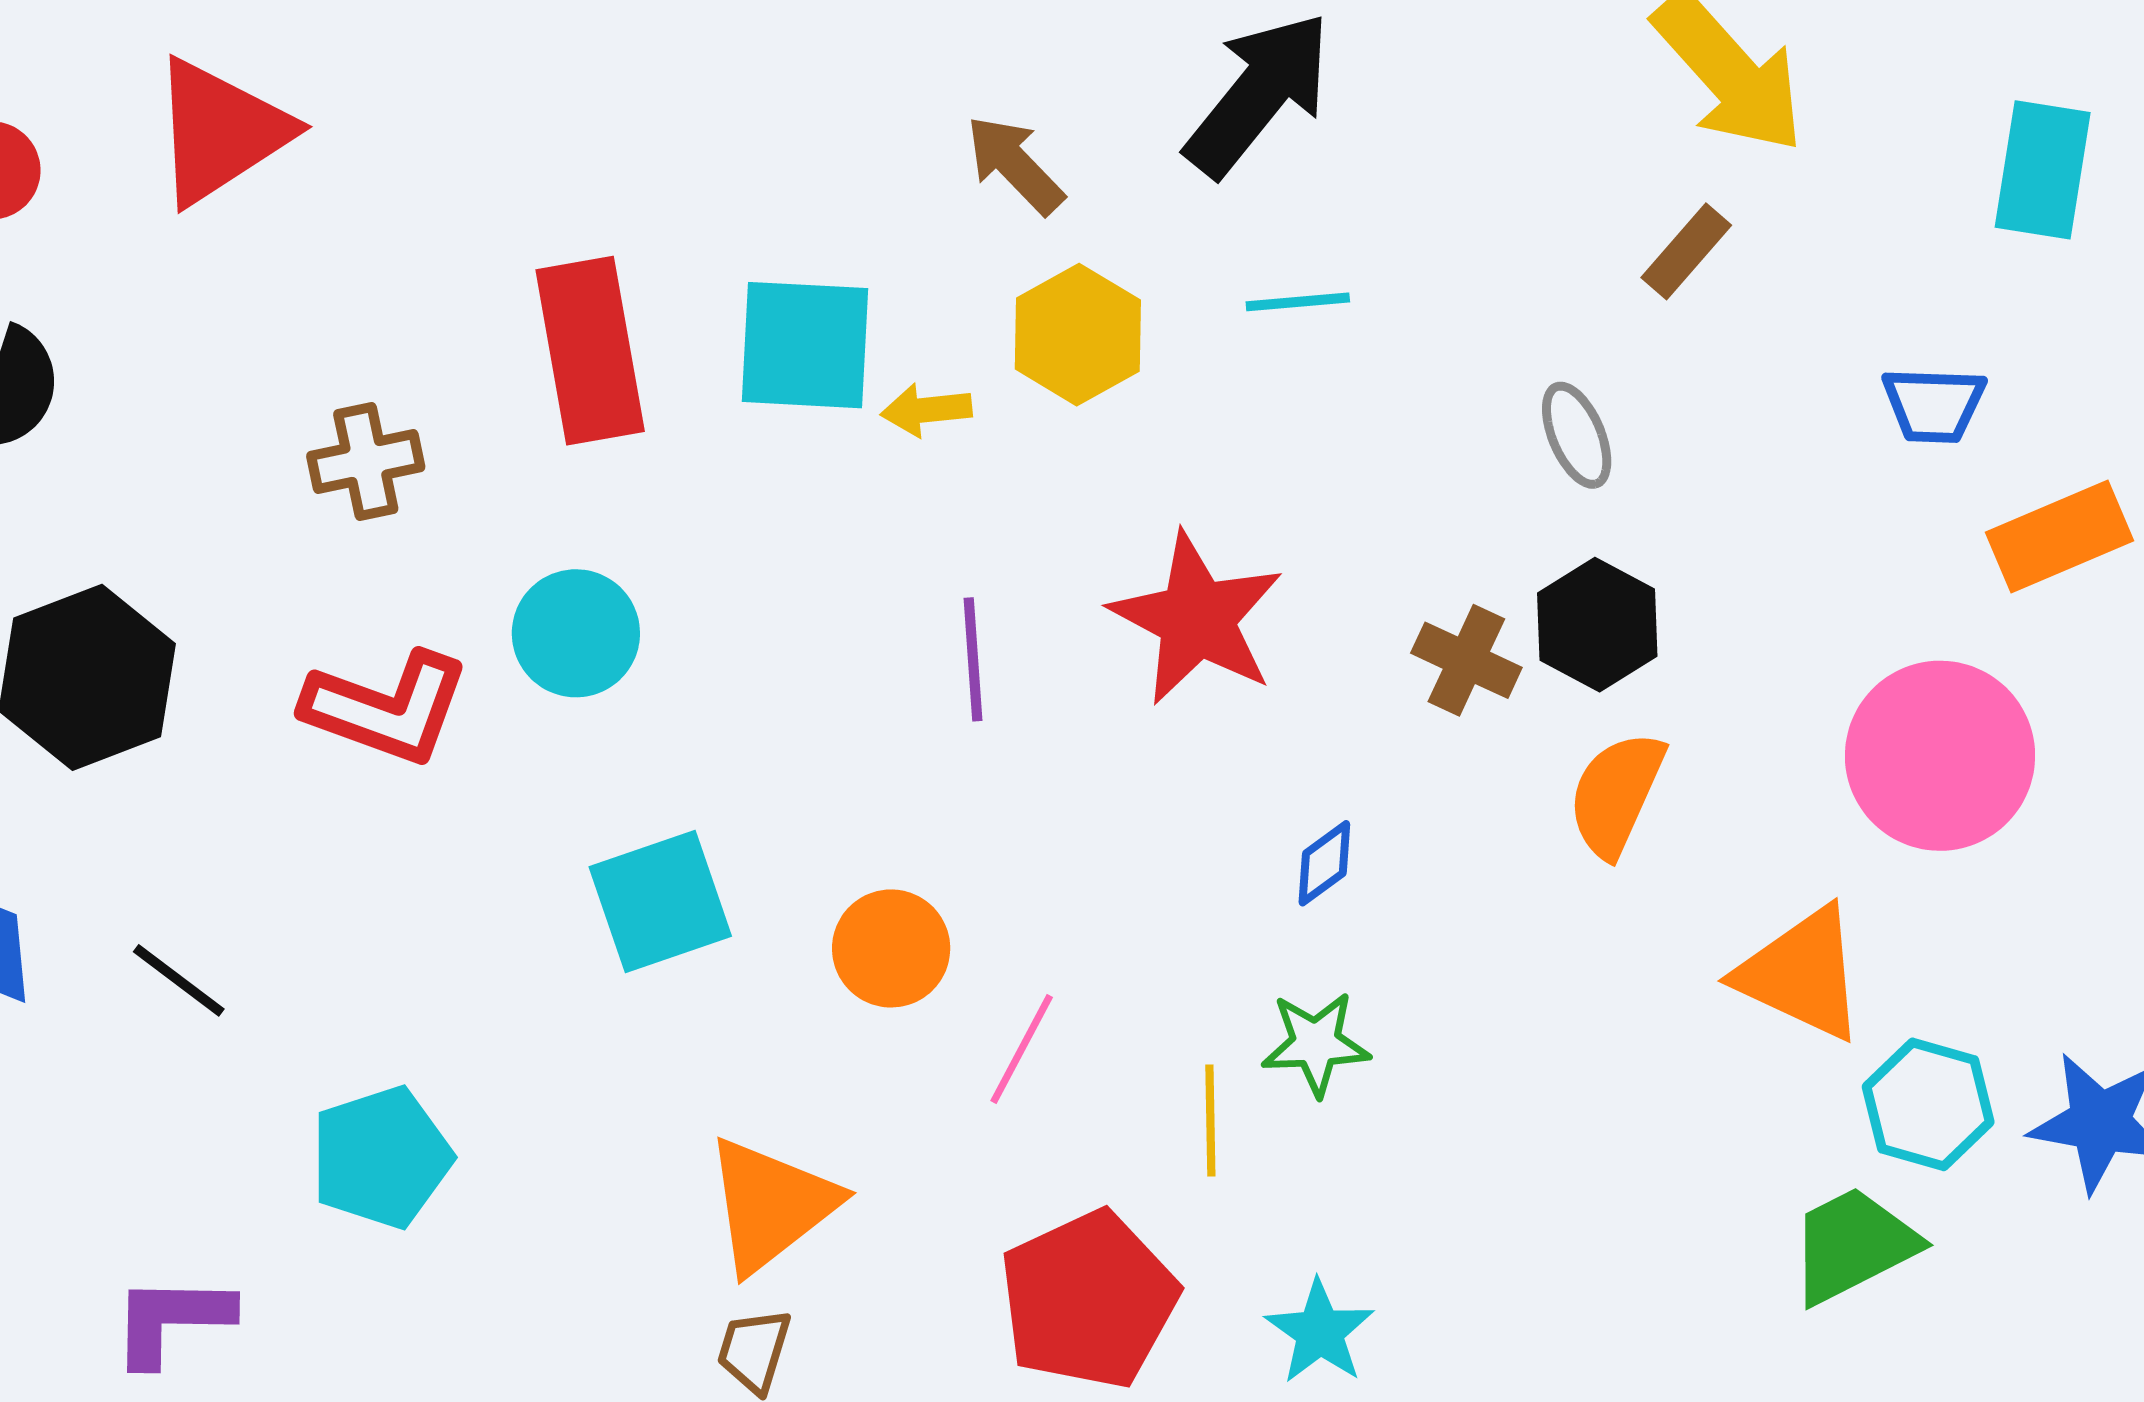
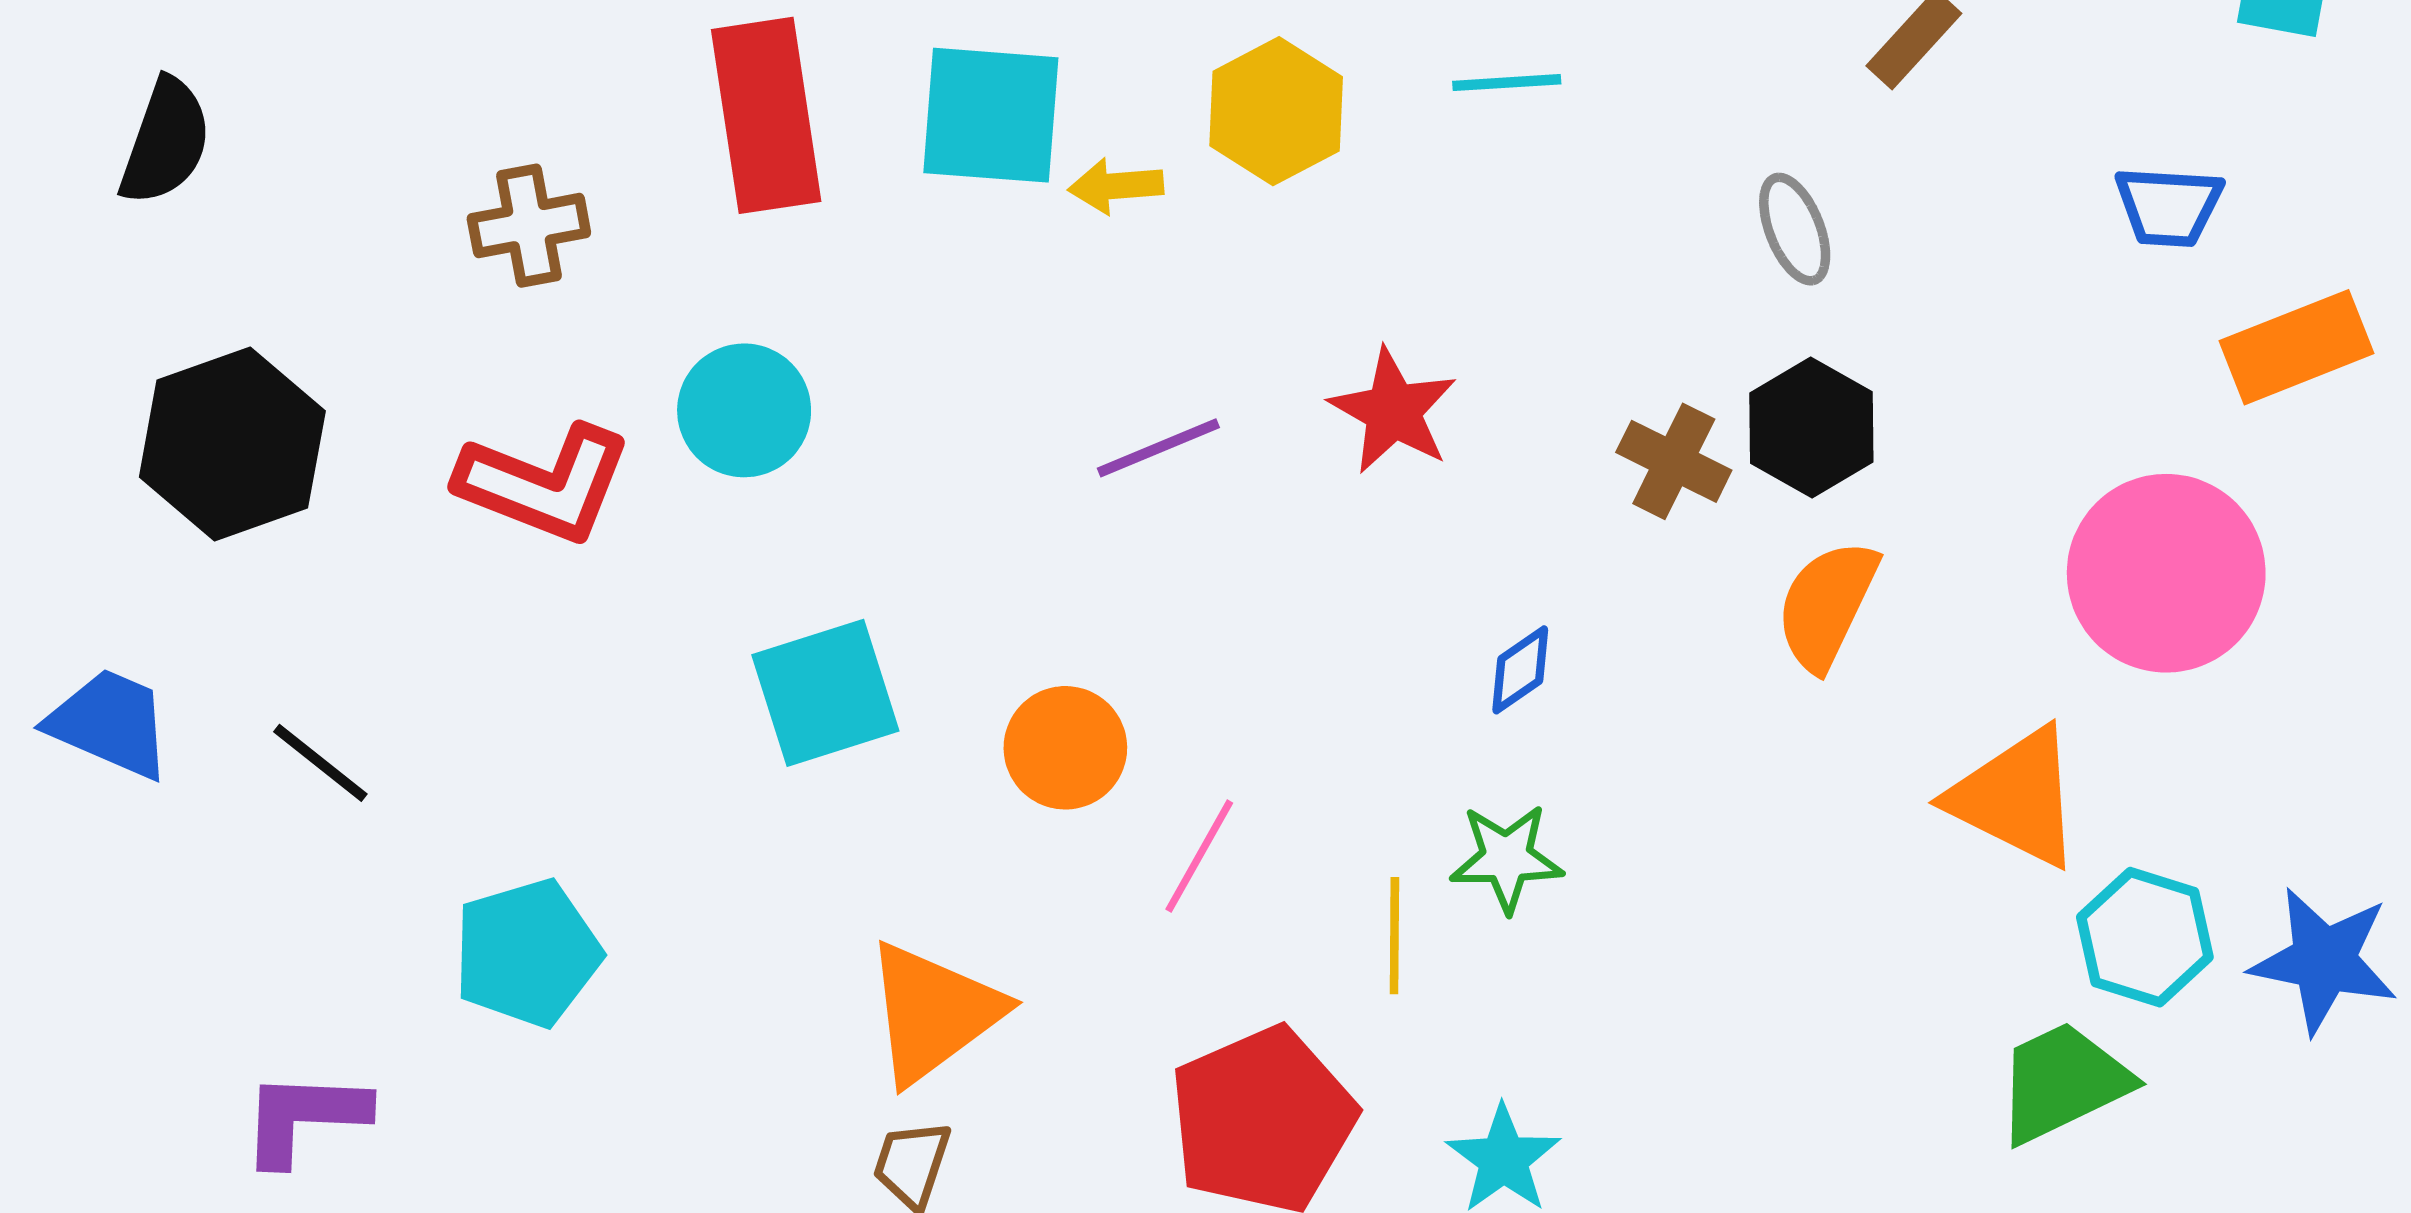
red star: (1197, 619) -> (1393, 411), size x0.7
purple line: (973, 659) -> (1158, 448), turned 70

